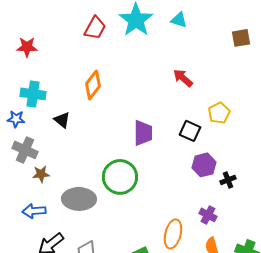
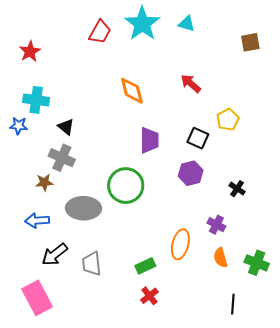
red star: (27, 47) -> (30, 52), turned -30
orange diamond: (93, 85) -> (132, 91), moved, turned -52
gray cross: (25, 150) -> (62, 158), moved
purple hexagon: (204, 165) -> (191, 173), moved
black cross: (228, 180) -> (237, 189), turned -35

